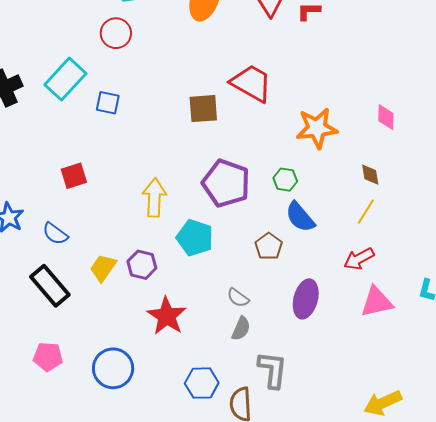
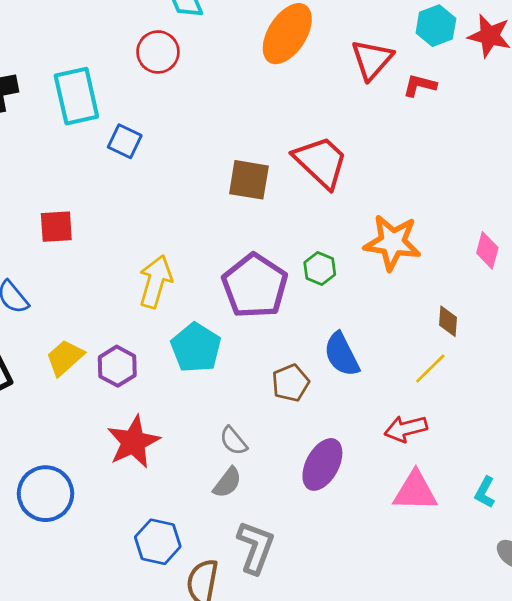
cyan rectangle: (65, 79) -> (76, 96), turned -69
green hexagon: (285, 180) -> (320, 269), moved

